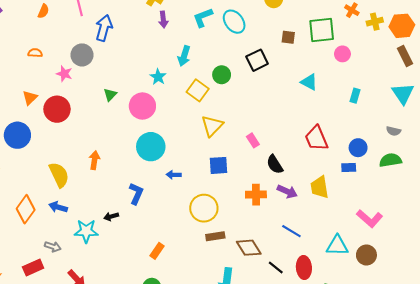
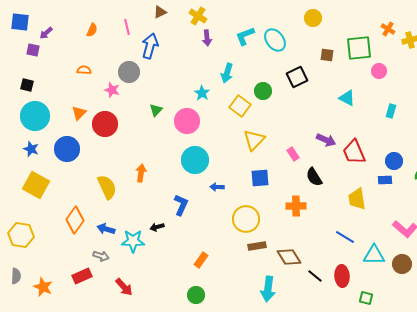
purple arrow: (287, 191) -> (326, 140), moved
blue arrow: (58, 207) -> (106, 229), moved
blue line: (291, 231) -> (345, 237), moved

